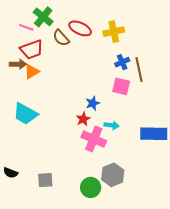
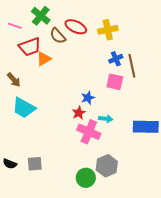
pink line: (26, 27) -> (15, 26), moved
brown arrow: (18, 64) -> (14, 80), moved, turned 49
orange triangle: (32, 72) -> (44, 59), moved
gray square: (45, 180) -> (35, 164), moved

